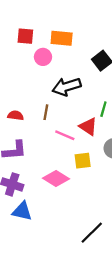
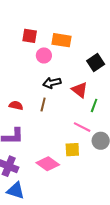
black arrow: (67, 87) -> (52, 83), moved, size x0.7
red triangle: (88, 127) -> (80, 90), moved
pink line: (65, 135) -> (82, 127), moved

